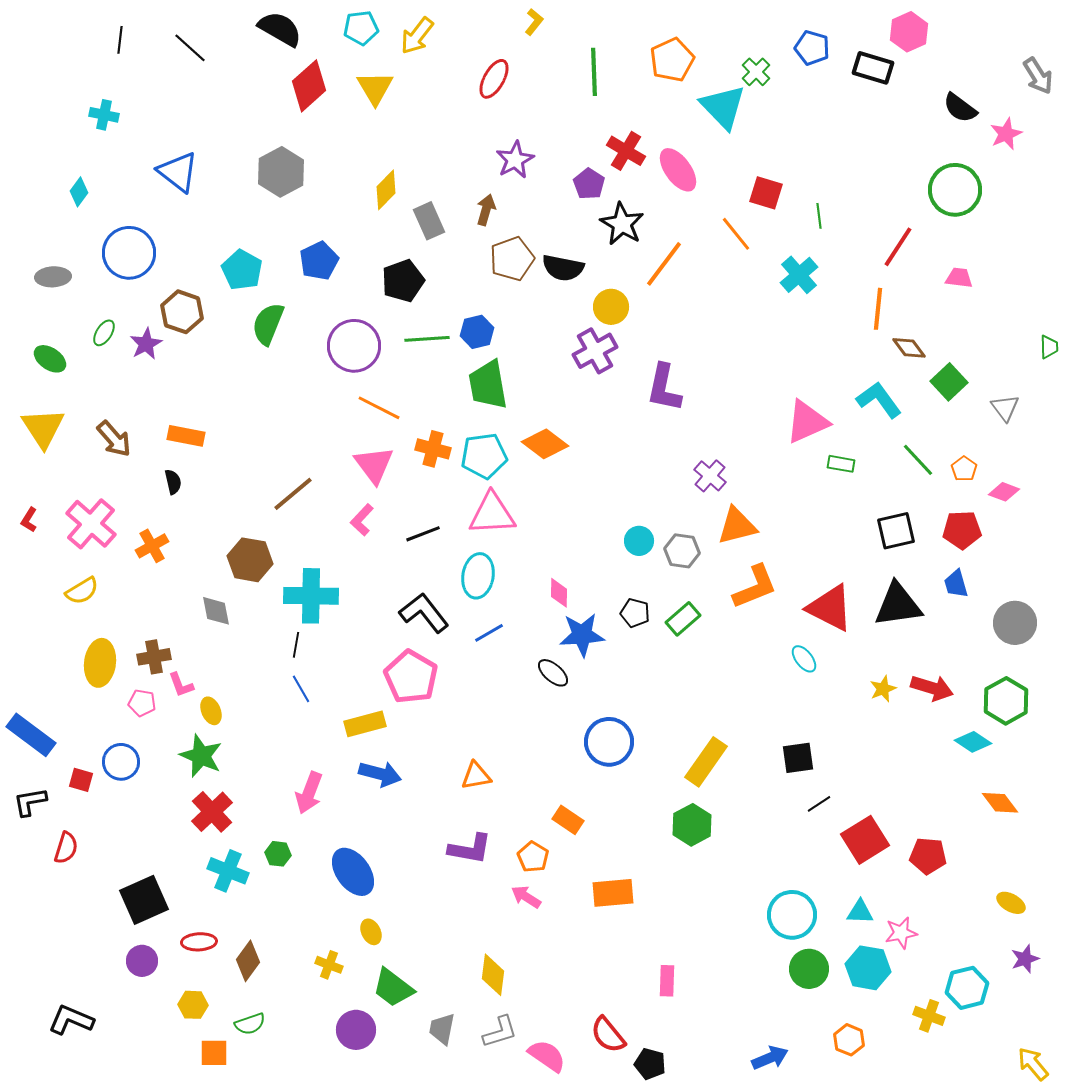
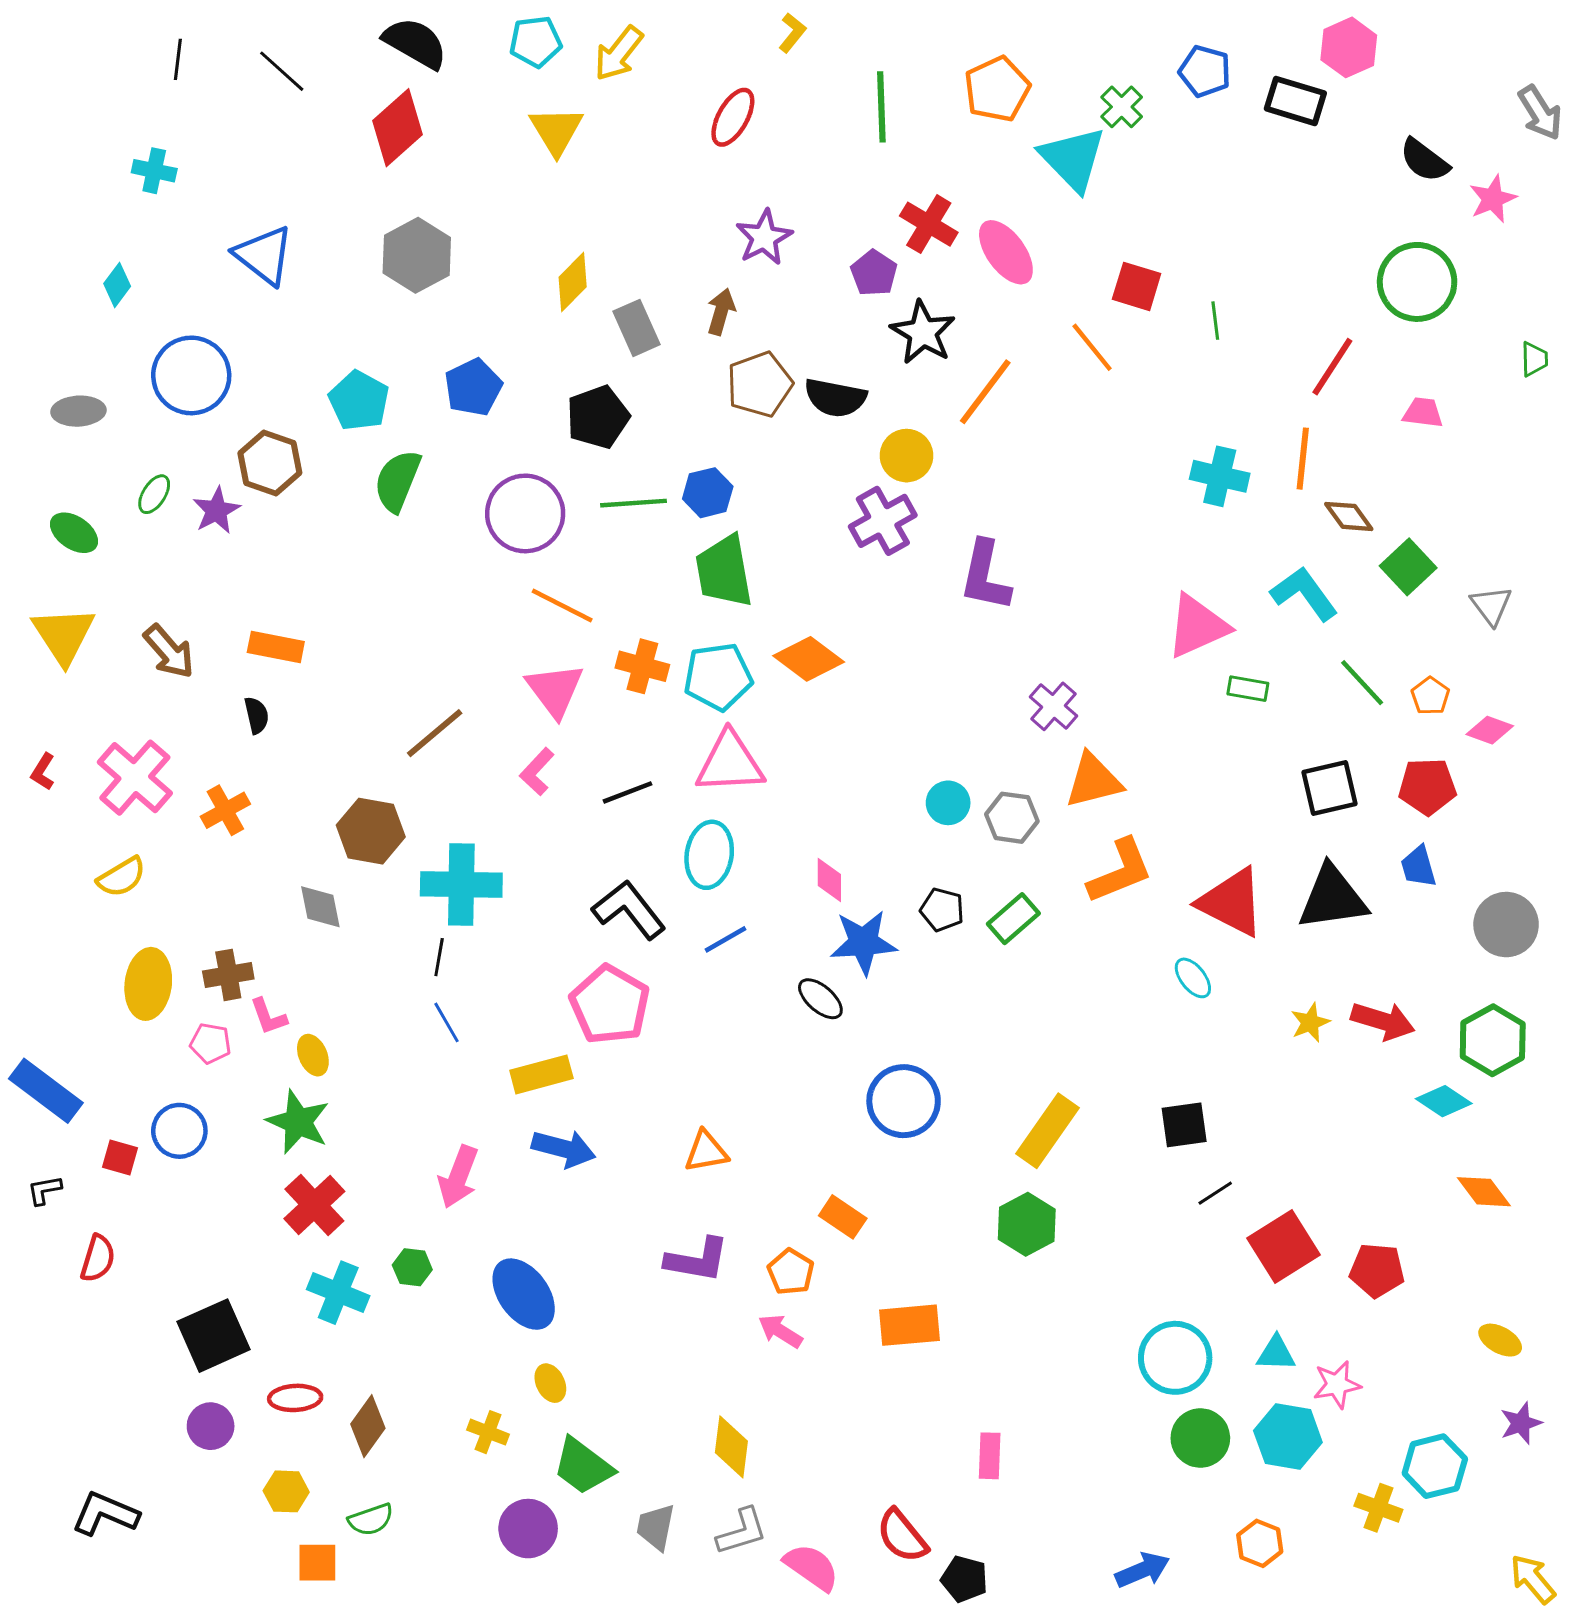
red diamond: (309, 86) -> (398, 128), moved
cyan cross: (799, 275) -> (1220, 476), moved, turned -36
green trapezoid: (1049, 347) -> (1534, 359), moved
black L-shape: (30, 802) -> (44, 1190), size x0.7

